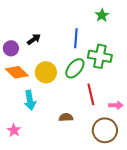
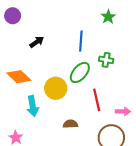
purple circle: (11, 48) -> (13, 16), moved
green cross: (100, 56) -> (106, 60), size x0.6
yellow circle: (46, 72) -> (56, 88), moved

